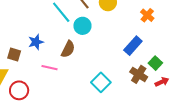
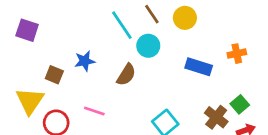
orange cross: (147, 15) -> (237, 54), moved, turned 32
blue rectangle: (133, 46) -> (199, 67), moved, turned 60
pink line: (50, 68) -> (94, 111), moved

